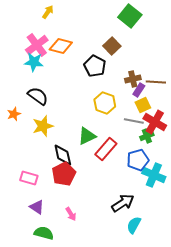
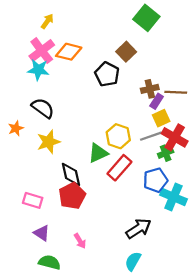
yellow arrow: (48, 12) -> (47, 21), moved
yellow hexagon: (105, 103) -> (118, 136), moved
gray line: (134, 121) -> (151, 136), turned -30
cyan semicircle: (134, 225) -> (133, 261), moved

